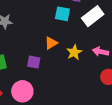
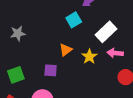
cyan square: (62, 14) -> (74, 20), turned -35
white rectangle: (93, 16) -> (106, 32), moved

